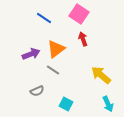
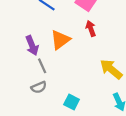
purple arrow: (31, 54) -> (32, 45), turned 90
gray line: (53, 70) -> (42, 66), moved, turned 32

